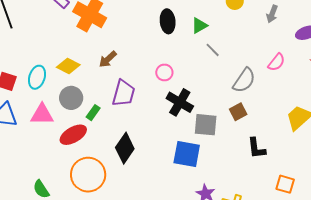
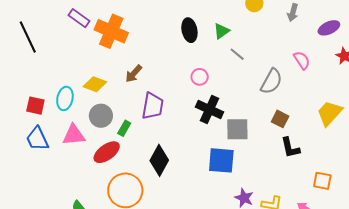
pink semicircle: (276, 62) -> (302, 60), turned -66
pink circle: (164, 72) -> (200, 77), moved
brown square: (238, 112) -> (280, 119), moved, turned -30

